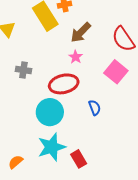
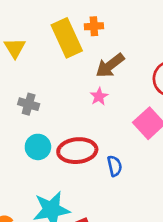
red ellipse: (64, 84) -> (77, 151), moved
cyan circle: (50, 112) -> (38, 147), moved, size x0.7

